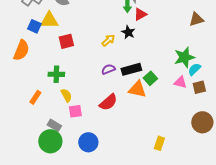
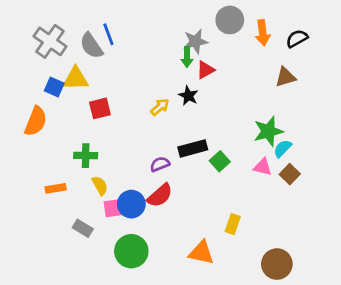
purple semicircle: (108, 69) -> (160, 164), moved
brown square: (199, 87) -> (290, 174), turned -32
orange triangle: (137, 89) -> (201, 253), moved
orange rectangle: (35, 97) -> (56, 188), turned 48
brown circle: (202, 122) -> (277, 264), moved
green circle: (50, 141) -> (131, 251), moved
blue circle: (88, 142) -> (131, 204), moved
yellow rectangle: (159, 143) -> (233, 224), moved

